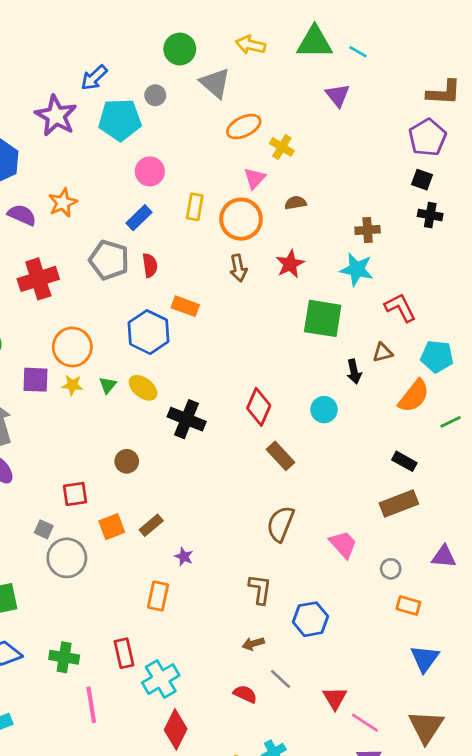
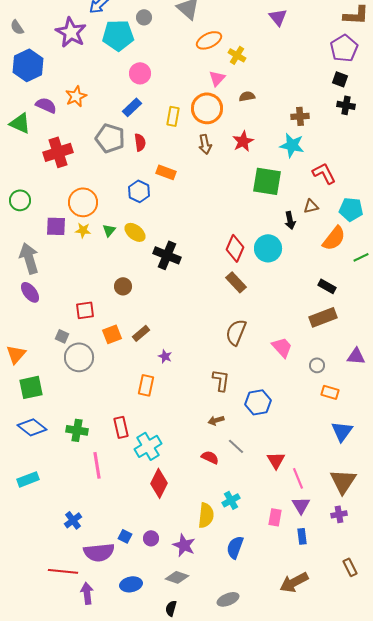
yellow rectangle: (195, 207) -> (173, 116), moved
blue hexagon: (148, 332) -> (139, 191), size x0.7
red diamond: (259, 407) -> (235, 248), moved
cyan circle: (324, 410) -> (268, 248), size x1.4
pink line: (365, 723) -> (298, 478), turned 35

